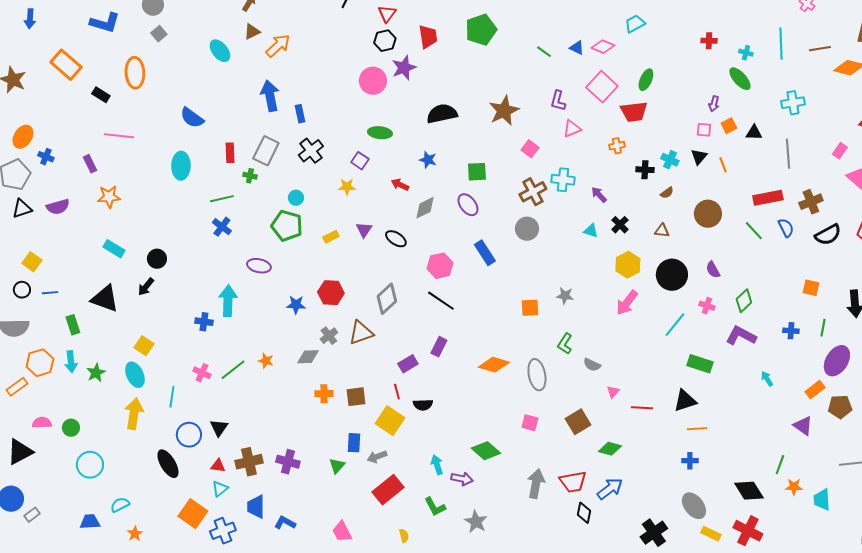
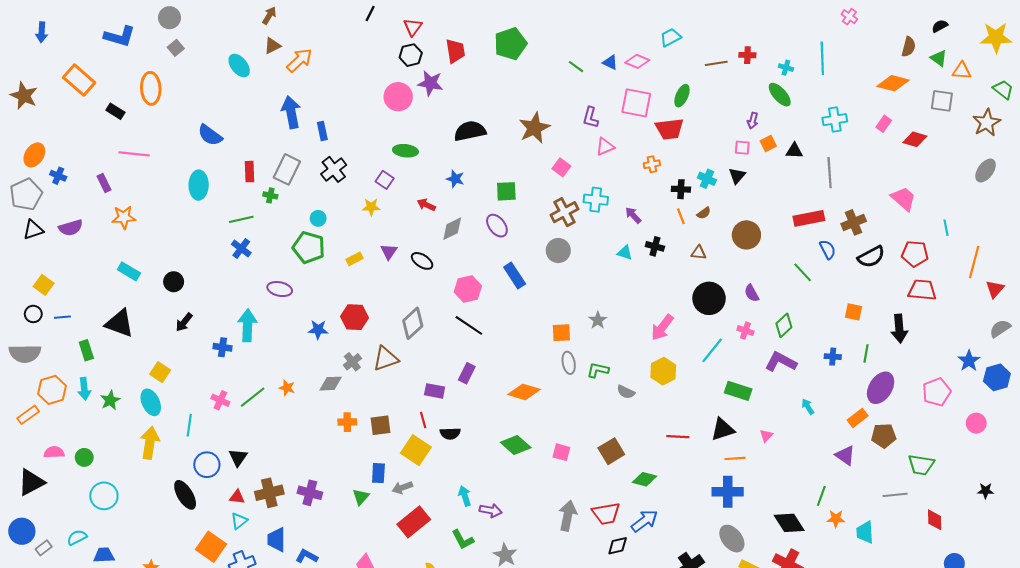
brown line: (820, 49) -> (716, 63), moved
purple star: (404, 68) -> (430, 83), turned 30
pink square: (602, 87) -> (636, 103), turned -32
pink rectangle: (840, 151) -> (884, 124), moved
orange line: (723, 165) -> (681, 216), moved
black cross: (620, 225) -> (655, 246), turned -30
green line: (754, 231) -> (803, 272), moved
yellow hexagon: (628, 265) -> (663, 371), moved
black arrow: (146, 287) -> (184, 322), moved
gray star: (565, 296) -> (598, 320), turned 30
green L-shape: (565, 344) -> (598, 370), turned 70
purple rectangle: (408, 364) -> (435, 391), turned 42
gray ellipse: (537, 375) -> (569, 363), moved, size x0.7
pink triangle: (613, 392) -> (766, 436), moved
green diamond: (486, 451) -> (516, 445), moved
blue cross: (690, 461) -> (728, 492), size x1.8
cyan semicircle: (120, 505) -> (77, 537), moved
black diamond: (584, 513) -> (618, 546), turned 65

